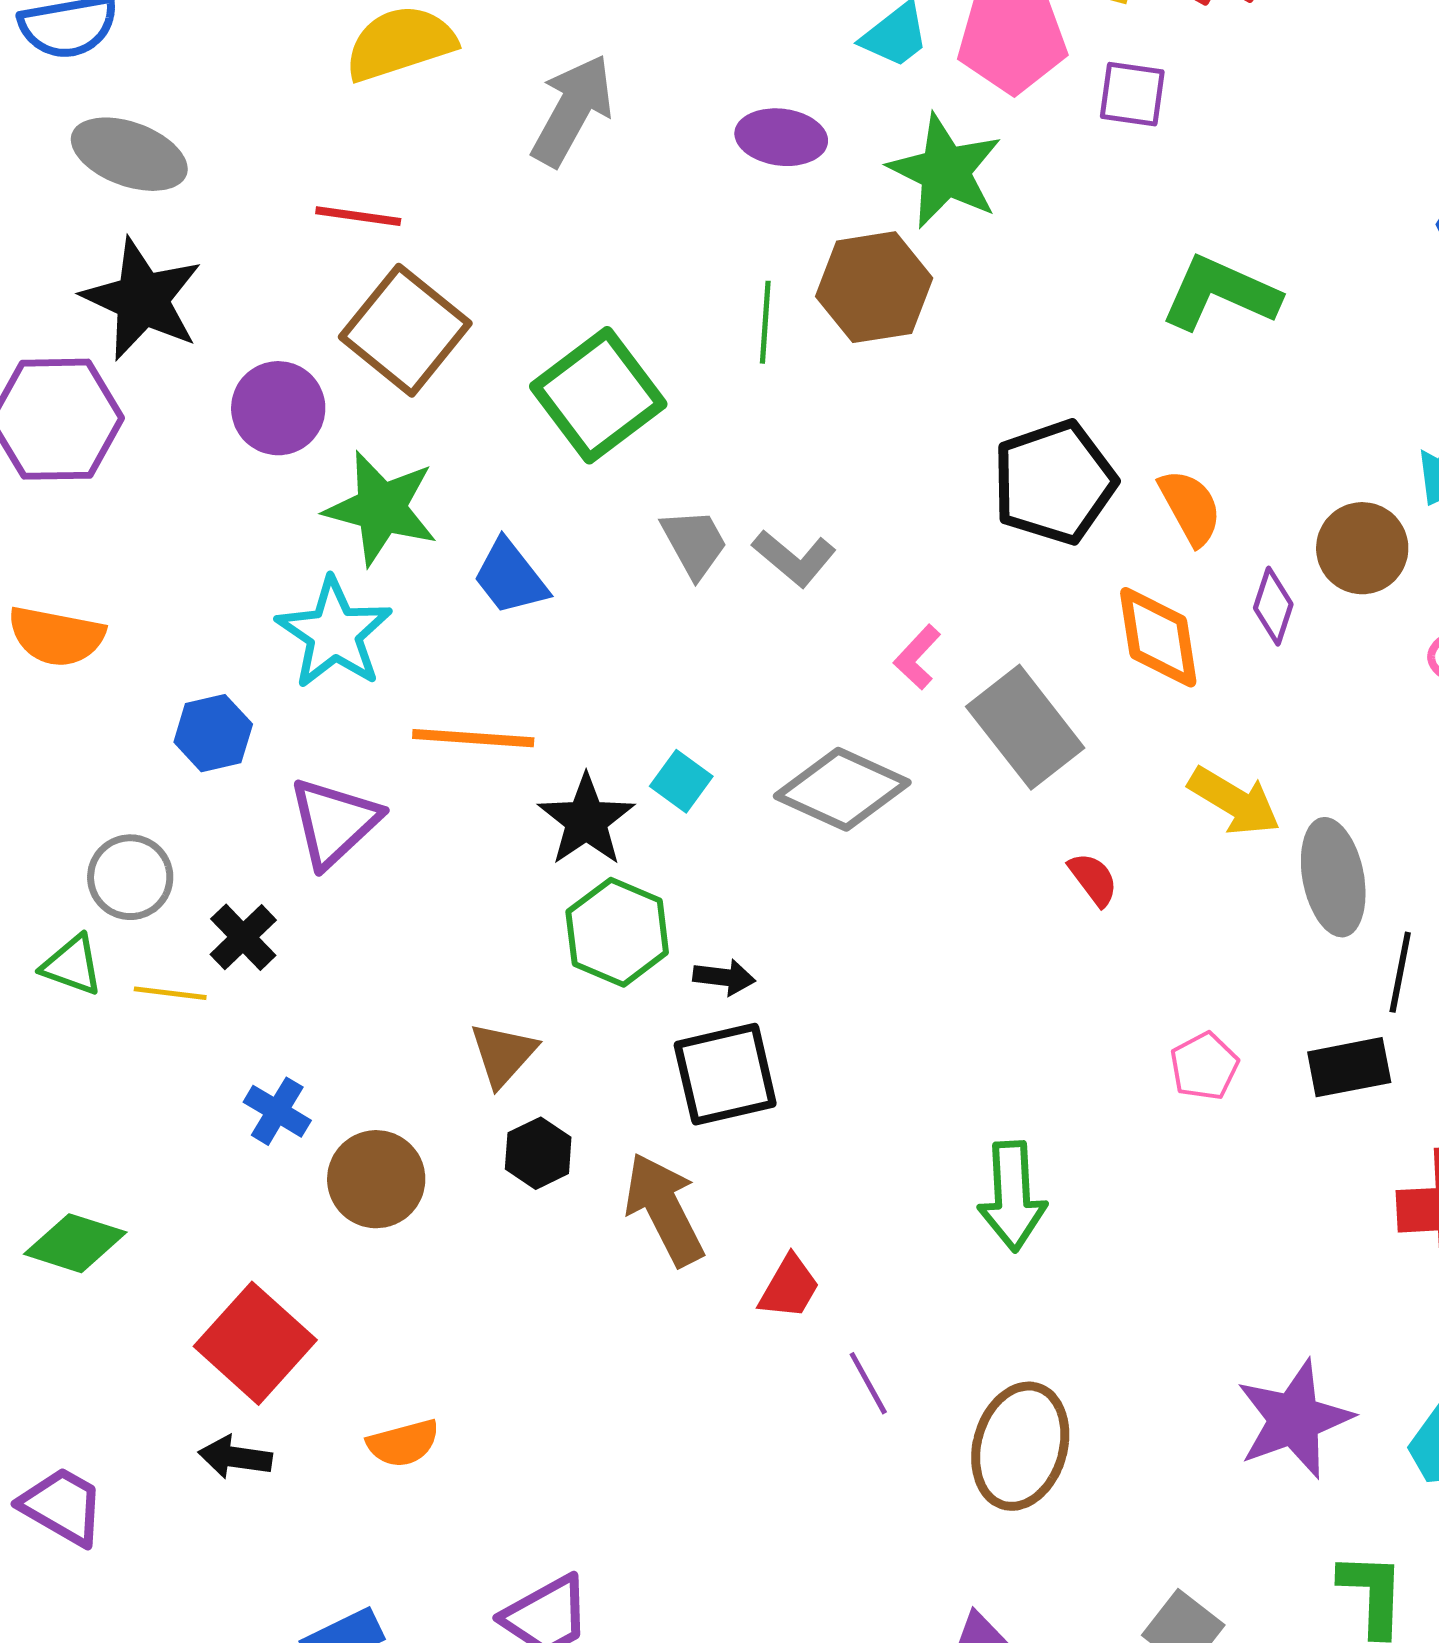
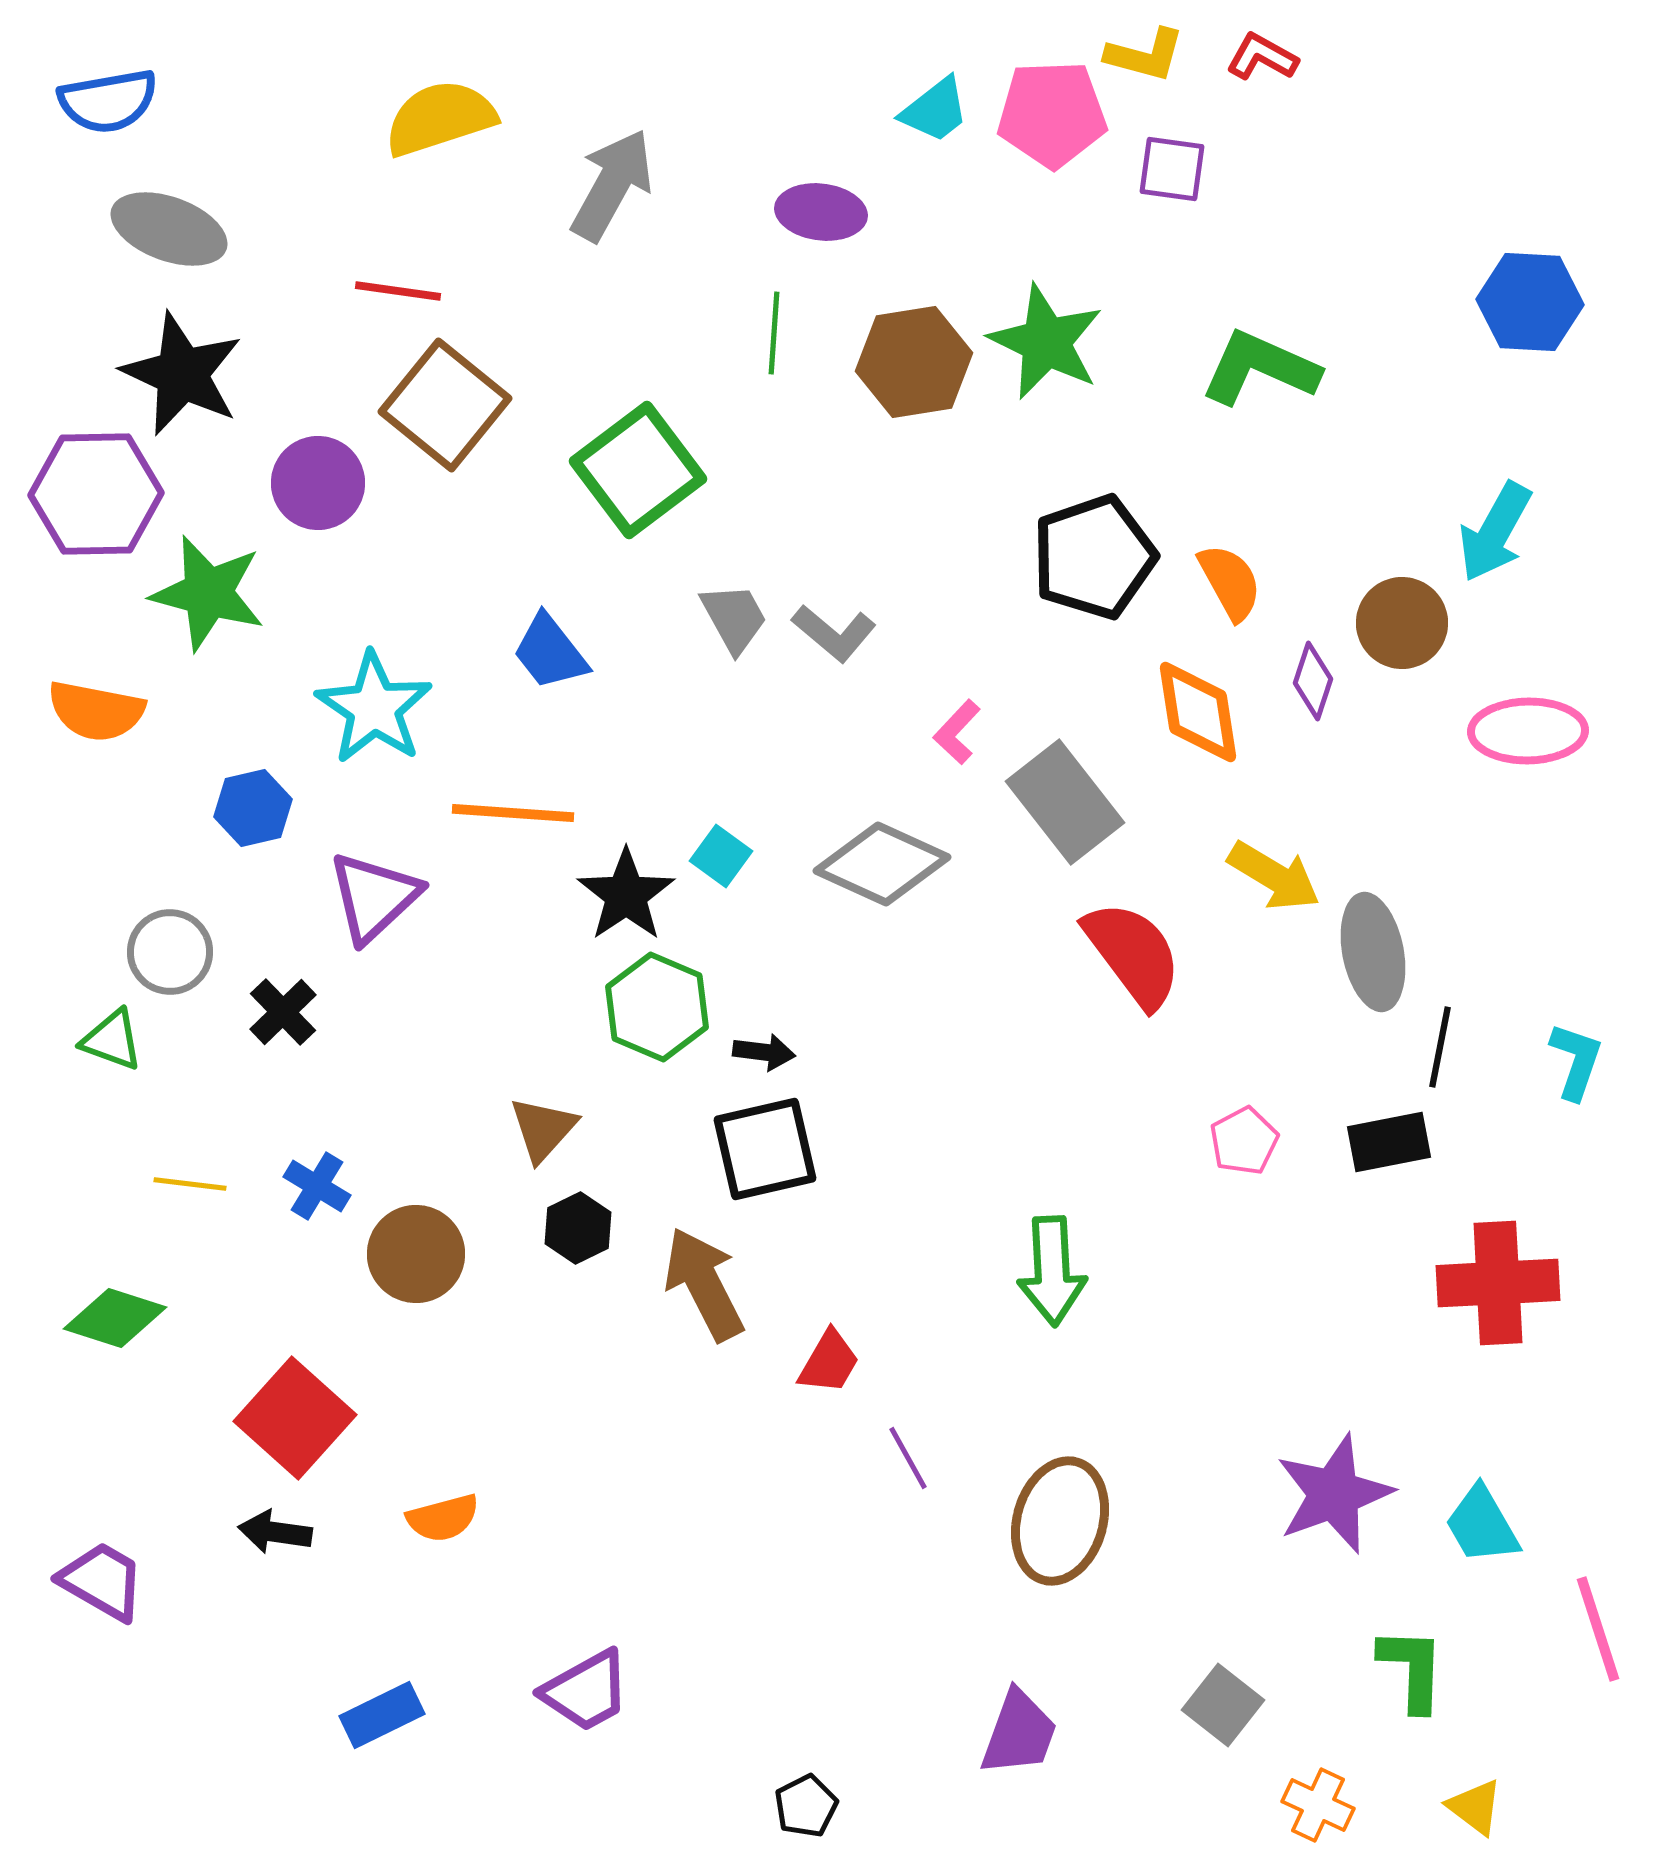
green star: (945, 171) -> (1046, 342), moved
green line: (765, 322) -> (774, 333), moved
green star: (381, 508) -> (208, 593), moved
red semicircle: (1093, 879) -> (1133, 954), size x2.0
yellow line: (170, 993) -> (190, 1184), moved

